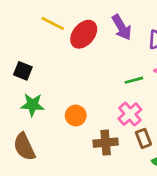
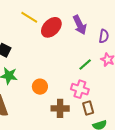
green line: (134, 80) -> (85, 65), turned -32
pink cross: (130, 114) -> (80, 89), turned -36

